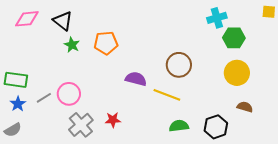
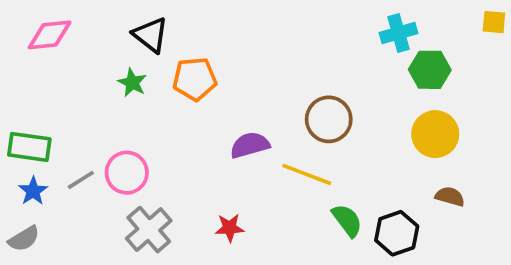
black triangle: (63, 21) -> (151, 35), moved
purple semicircle: (136, 79) -> (250, 145), turned -30
red star: (113, 120) -> (230, 228), moved
green semicircle: (179, 126) -> (347, 220), moved, turned 60

